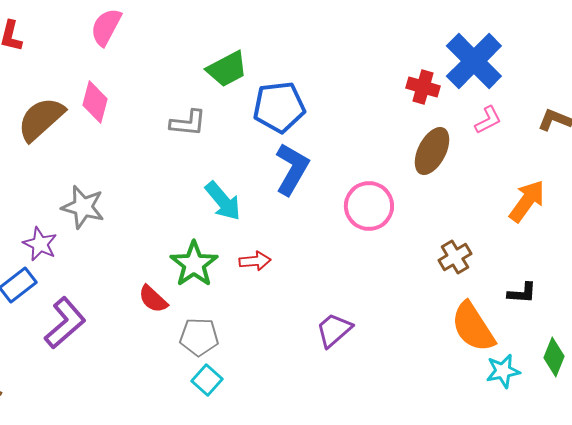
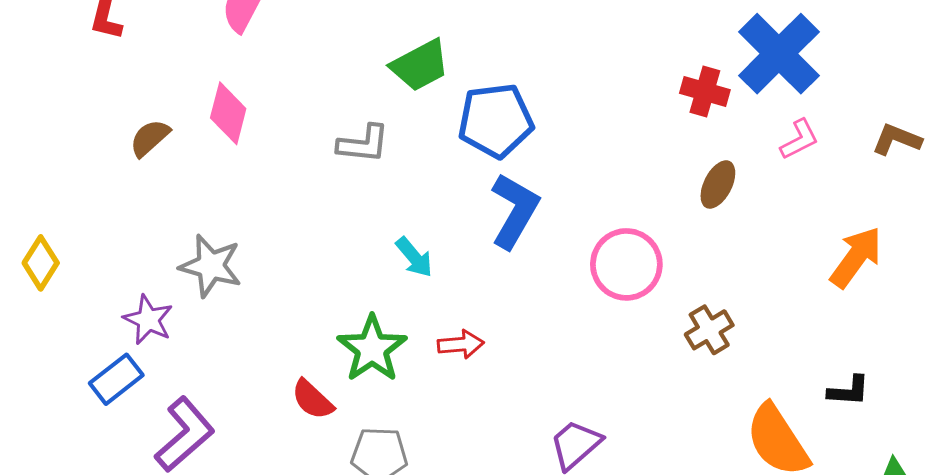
brown semicircle: (41, 119) -> (150, 138), size x0.6
brown ellipse: (432, 151) -> (718, 184), size x0.7
cyan arrow: (223, 201) -> (414, 257), size x0.7
brown cross: (455, 257) -> (709, 330), moved

